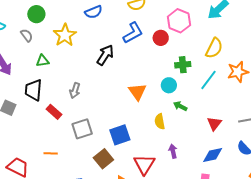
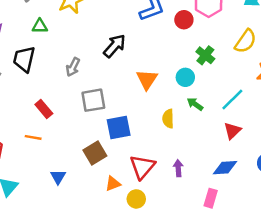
black arrow: (105, 55) -> (115, 46), moved
green cross: (183, 65) -> (205, 55), turned 35
cyan line: (209, 80) -> (232, 100), moved
red rectangle: (54, 112) -> (44, 109), moved
gray square: (82, 129) -> (93, 100), moved
purple arrow: (173, 151) -> (178, 168), moved

